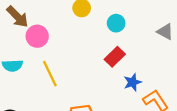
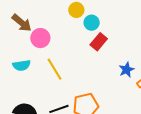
cyan circle: (116, 23) -> (92, 23), moved
red rectangle: (115, 57) -> (99, 42), moved

